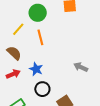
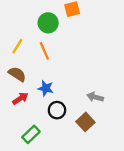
green circle: (38, 13) -> (48, 23), moved
gray arrow: (81, 67) -> (95, 97), moved

